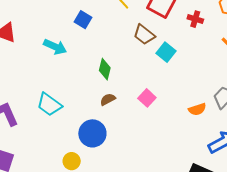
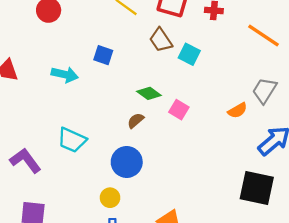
blue square: (83, 20) -> (103, 55), moved
brown trapezoid: (144, 35) -> (161, 40), turned 30
green diamond: (105, 69) -> (149, 93), moved, turned -55

